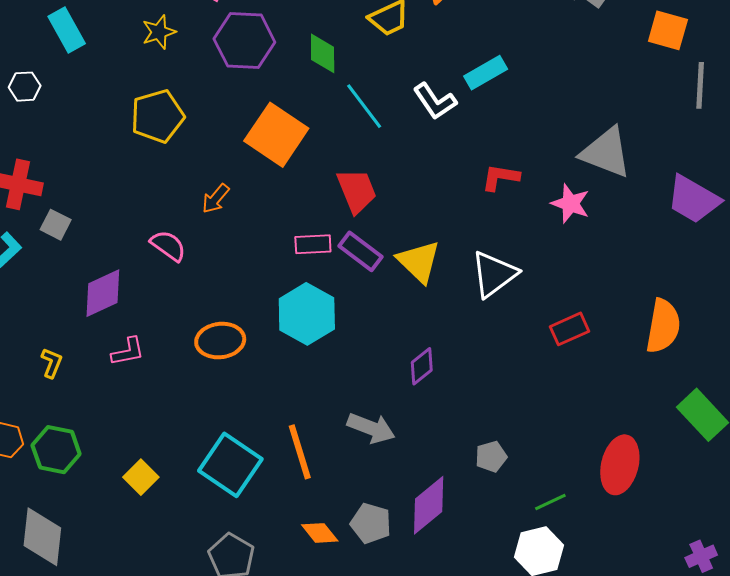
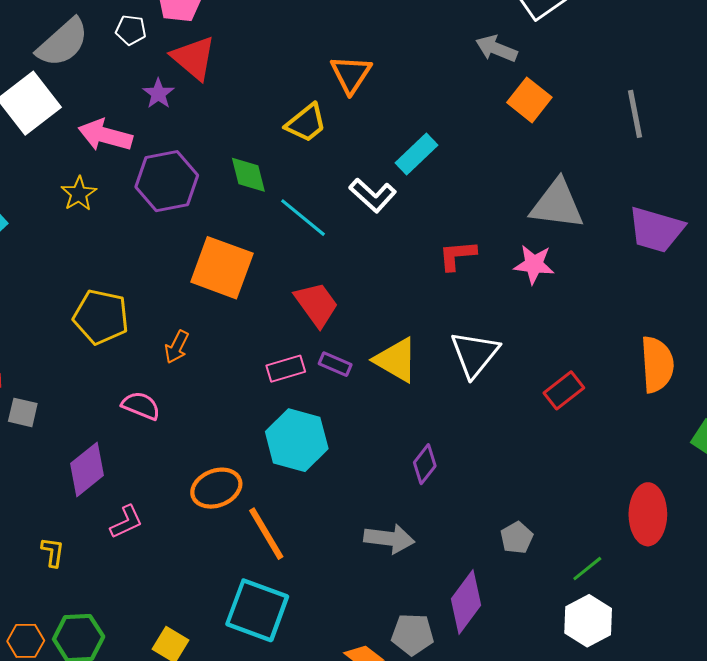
orange square: (668, 30) -> (529, 100), moved, turned 36
yellow pentagon: (157, 116) -> (101, 317), moved, turned -30
purple rectangle: (360, 251) -> (335, 364), size x0.7
orange line: (300, 452) -> (266, 534), moved

